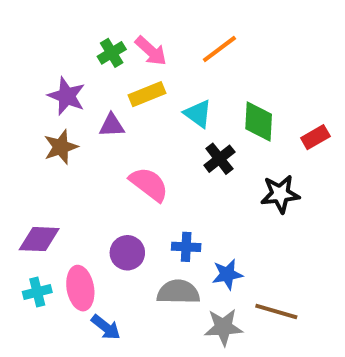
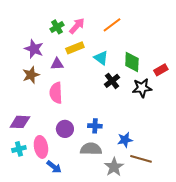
pink arrow: (151, 51) -> (77, 26), turned -90
pink semicircle: (149, 184) -> (56, 93), moved, turned -130
black star: (280, 194) -> (142, 88), moved
blue star: (227, 274) -> (125, 140), moved
gray star: (223, 327) -> (114, 167), turned -30

